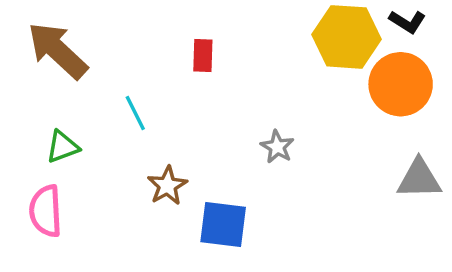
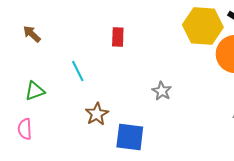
brown arrow: (57, 50) -> (32, 34), size x0.5
pink semicircle: (46, 211) -> (25, 129), size x0.7

